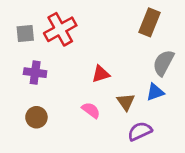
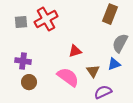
purple cross: (35, 73) -> (23, 61), moved
pink semicircle: (91, 110) -> (68, 77), size x1.6

